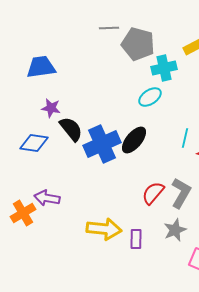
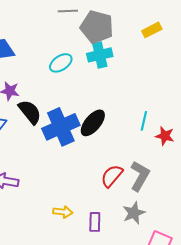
cyan cross: (164, 68) -> (100, 55), moved
cyan ellipse: (150, 97) -> (61, 63), moved
yellow arrow: (104, 229) -> (63, 212), size x0.6

